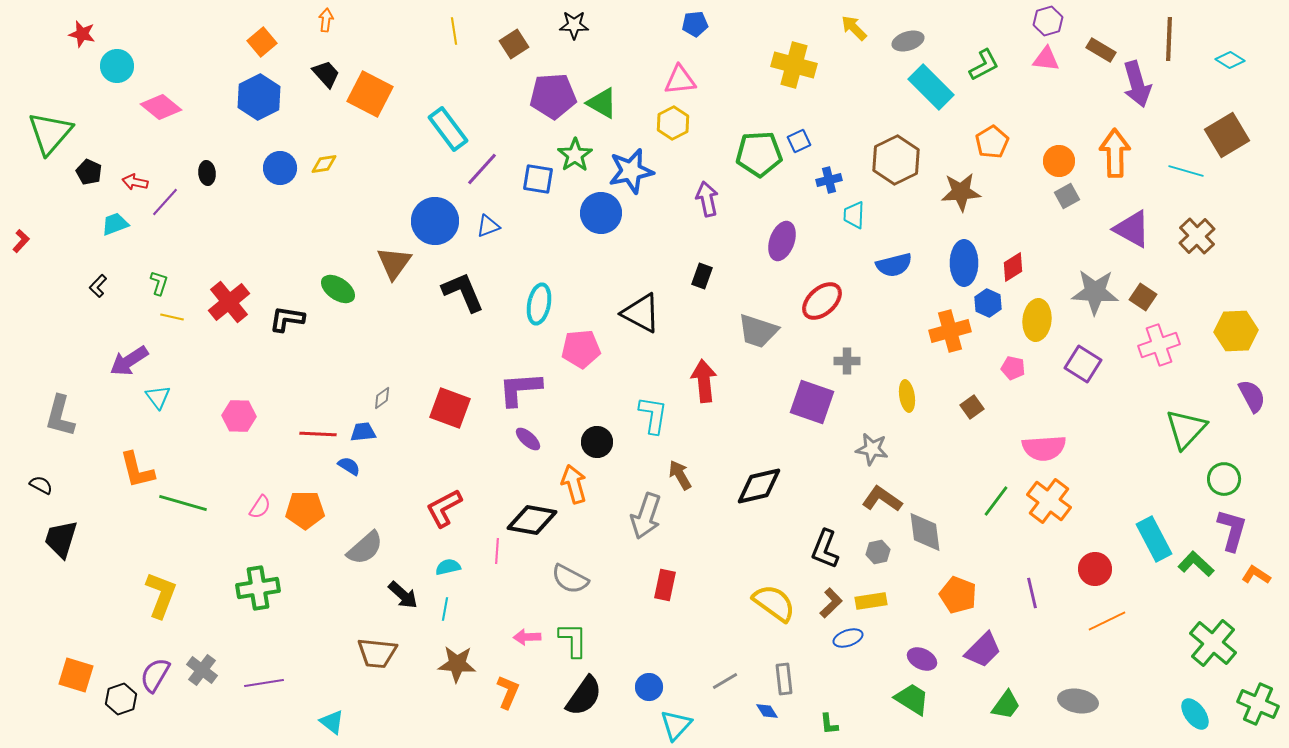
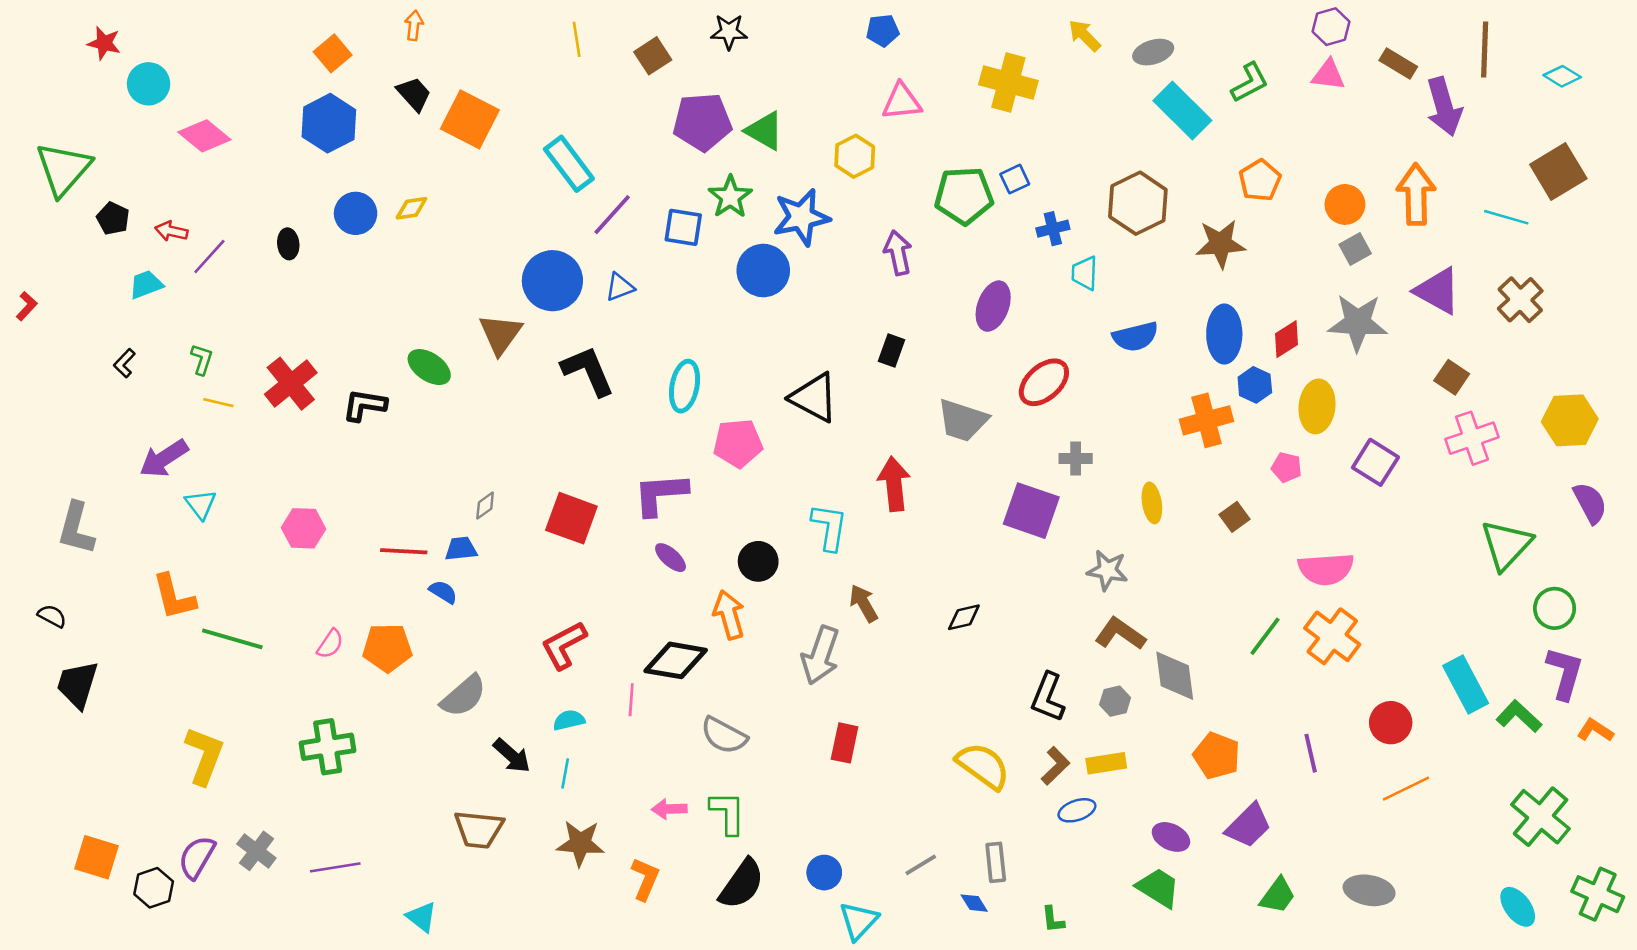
pink triangle: (680, 80) -> (902, 102), moved
black ellipse: (207, 173) -> (288, 244), moved
gray star: (1095, 292) -> (1358, 323), moved
black diamond: (759, 486) -> (964, 617), size x0.6

